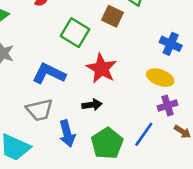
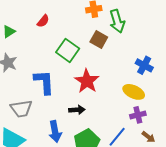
blue L-shape: (49, 74) -> (44, 82), turned 56
gray trapezoid: (39, 110) -> (21, 109), moved

